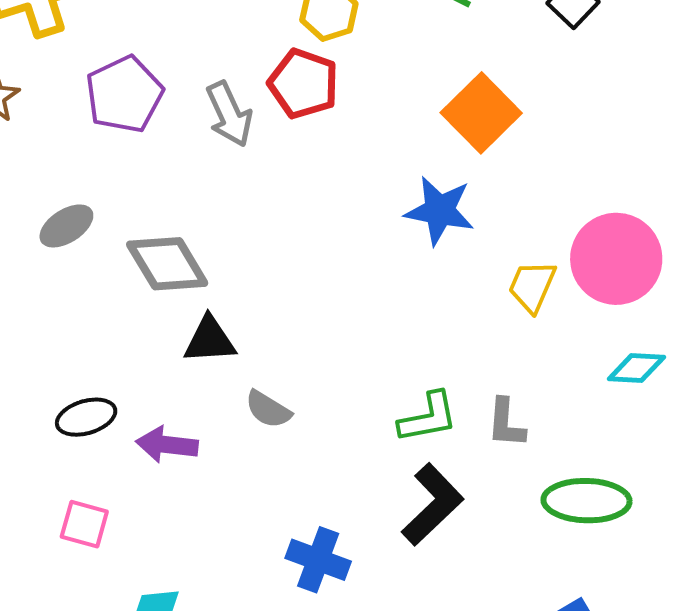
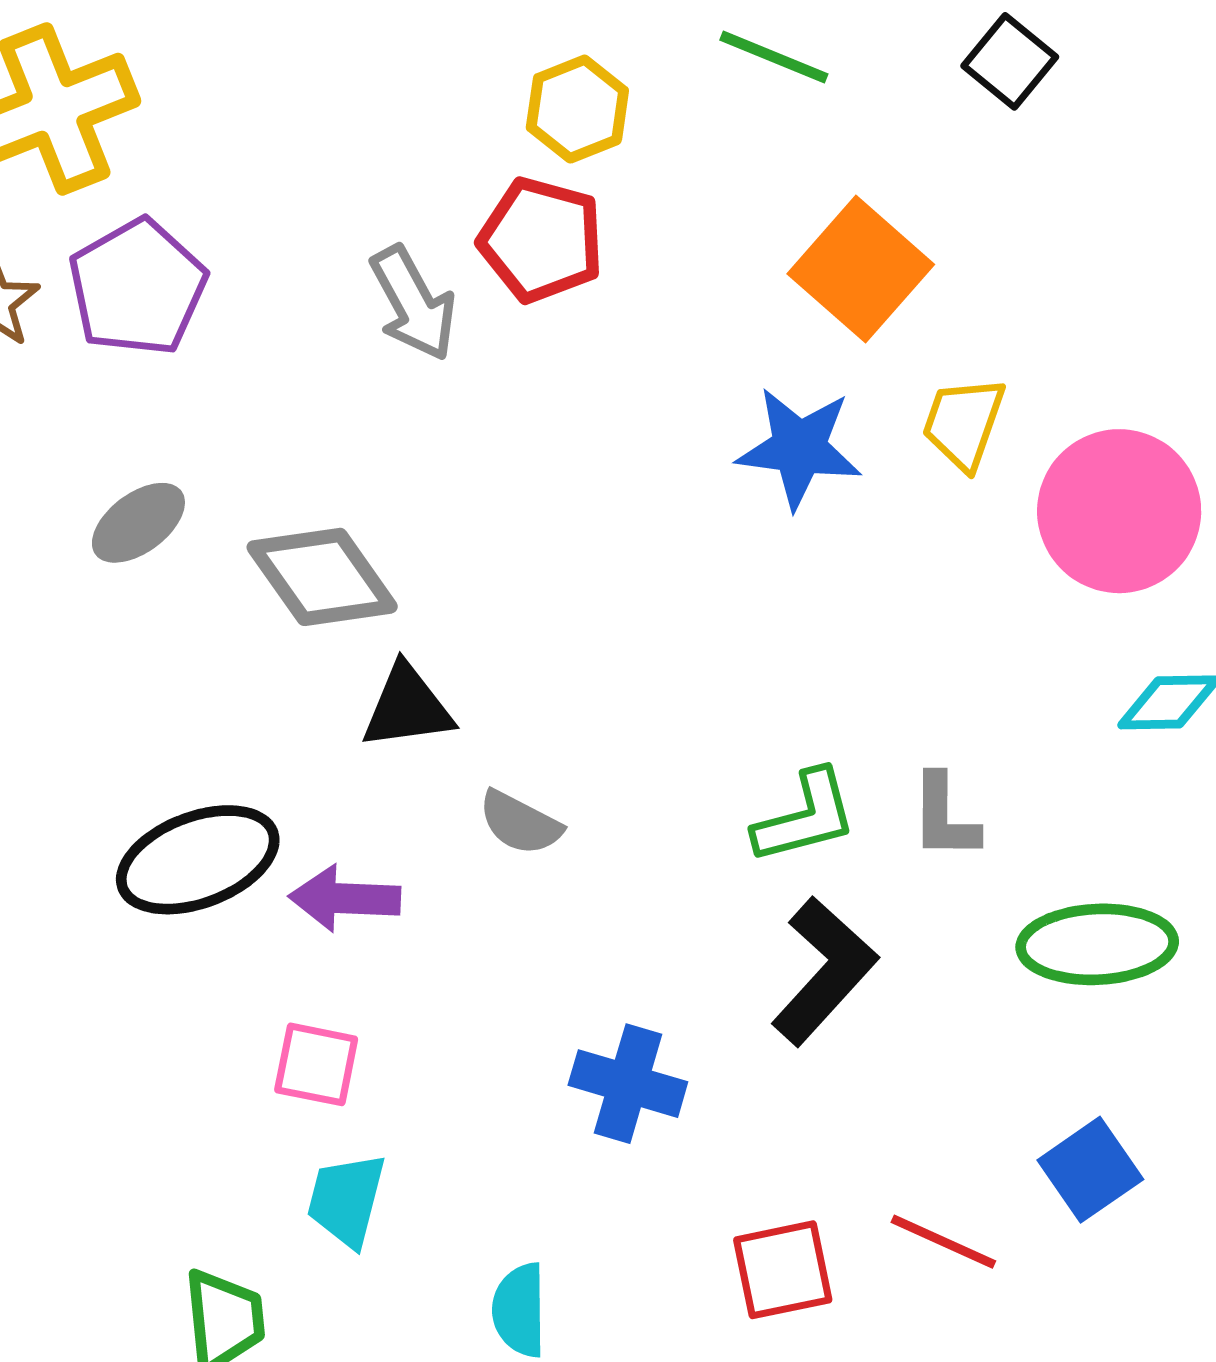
purple pentagon: (124, 94) -> (137, 287), moved
yellow trapezoid: (532, 286) -> (964, 423), moved
black ellipse: (86, 417) -> (198, 860), size x1.5
pink square: (84, 524) -> (316, 1064), moved

